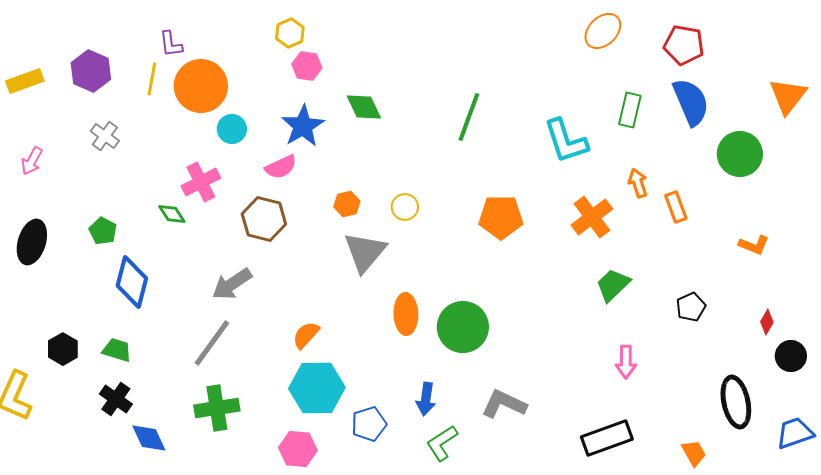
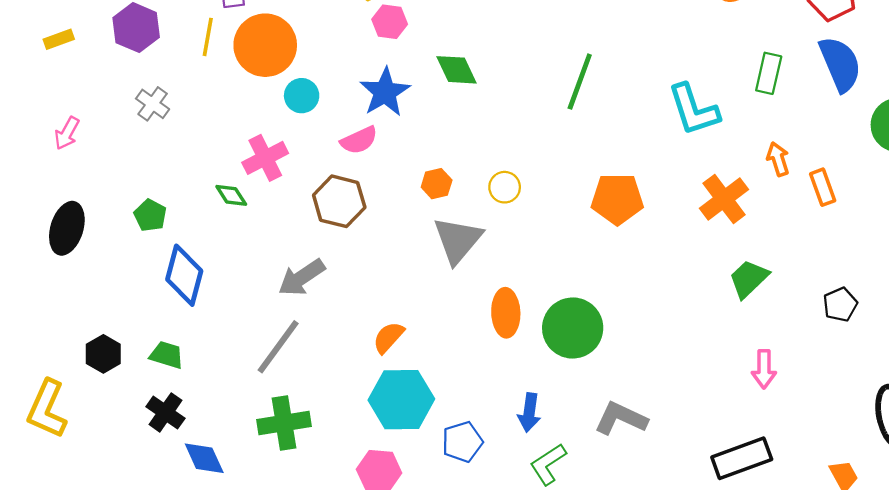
yellow rectangle: (25, 81) -> (59, 39), size x0.7

